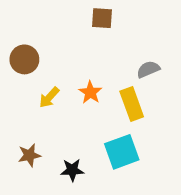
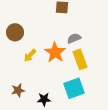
gray semicircle: (148, 69) -> (74, 38), moved
orange star: (90, 92) -> (55, 52), size x1.5

